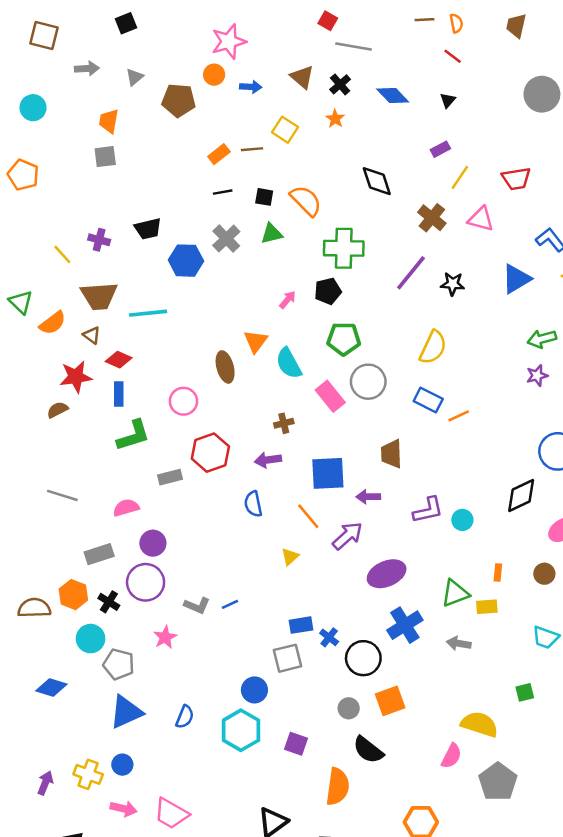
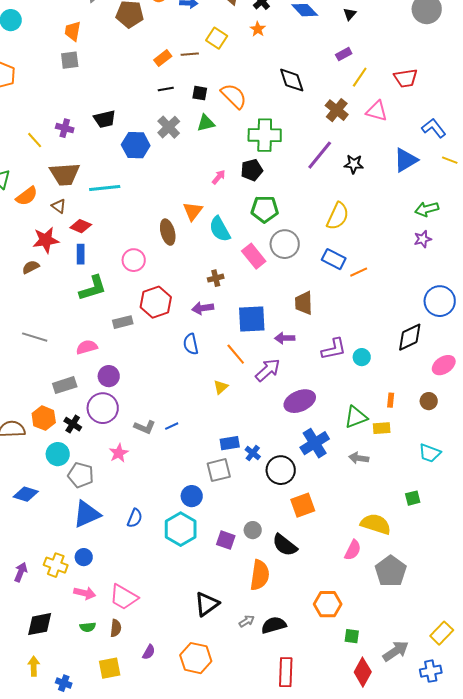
gray circle: (349, 708) -> (253, 530), moved

